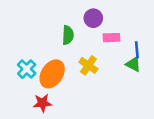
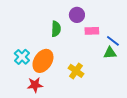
blue line: (137, 50) -> (113, 41), turned -48
green triangle: (133, 64) -> (110, 53), turned -32
yellow cross: (88, 65) -> (76, 71), moved

